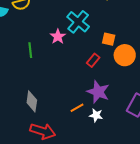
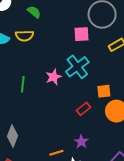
orange square: (109, 39) -> (104, 91), turned -32
purple star: (98, 92) -> (81, 142), size x0.6

